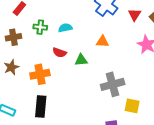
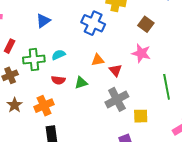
red triangle: (135, 15) -> (115, 70), moved
green cross: (40, 27) -> (34, 60), size x1.5

